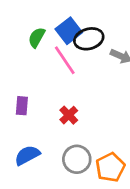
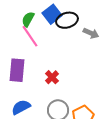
pink line: (65, 60) -> (30, 36), moved
purple rectangle: (22, 106) -> (17, 70), size x1.6

